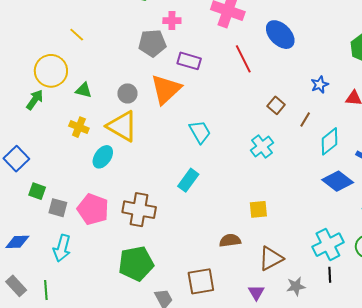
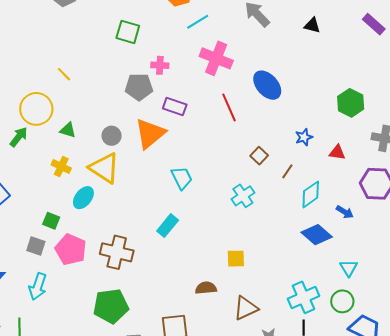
green square: (37, 191) -> (51, 221), moved

